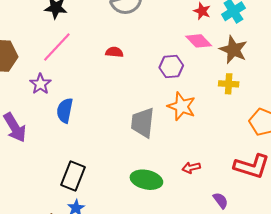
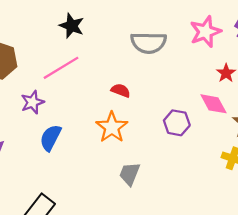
orange star: (182, 106) -> (112, 127), moved
gray trapezoid: (143, 123) -> (130, 174), size x0.7

